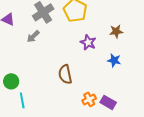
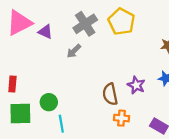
purple star: (88, 42) -> (136, 85), moved
orange cross: (89, 99) -> (121, 118), moved, turned 32

